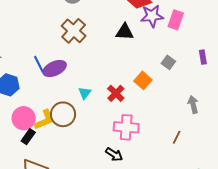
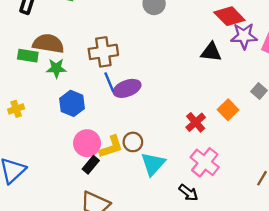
brown cross: (74, 31) -> (103, 52), moved, turned 35
cyan triangle: (85, 93) -> (153, 164), moved, size x1.6
brown circle: (63, 114) -> (133, 142), size x0.7
pink cross: (126, 127) -> (205, 162), turned 30

